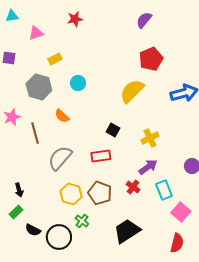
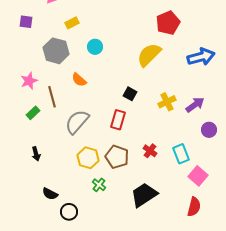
red rectangle: (101, 156) -> (118, 120), turned -66
purple arrow: (148, 167) -> (195, 105), moved
green rectangle: (16, 212) -> (33, 113), moved
black circle: (59, 237) -> (69, 212), moved, size x0.7

